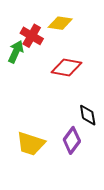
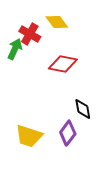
yellow diamond: (60, 23) -> (57, 22), turned 45

